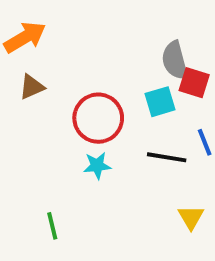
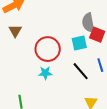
brown triangle: (32, 87) -> (15, 31), turned -40
black line: (167, 157) -> (81, 71), turned 36

